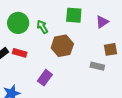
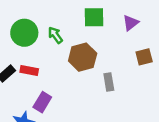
gray rectangle: (97, 66) -> (109, 82), moved, turned 72
purple rectangle: (45, 78) -> (42, 102), moved

